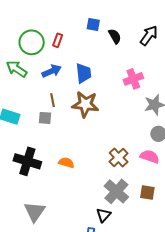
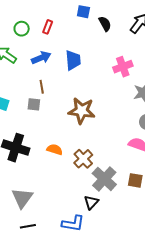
green circle: (32, 42) -> (22, 29), size x0.6
brown star: (85, 104) -> (82, 111), moved
brown cross: (119, 157) -> (83, 159), moved

